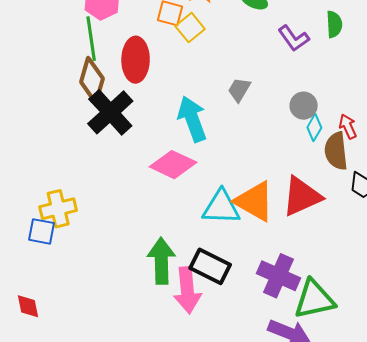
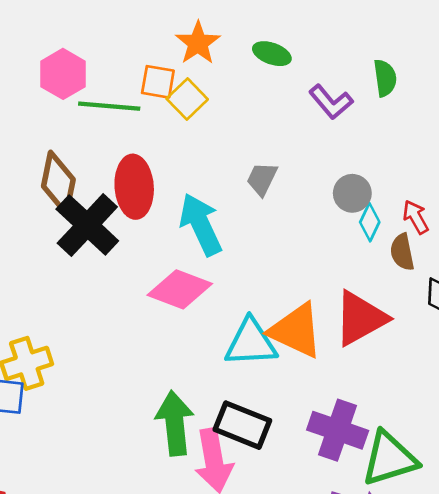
green line: (91, 39) -> (109, 106), moved, turned -72
red ellipse: (136, 60) -> (134, 187), moved
brown semicircle: (336, 151) -> (402, 252), size x0.7

